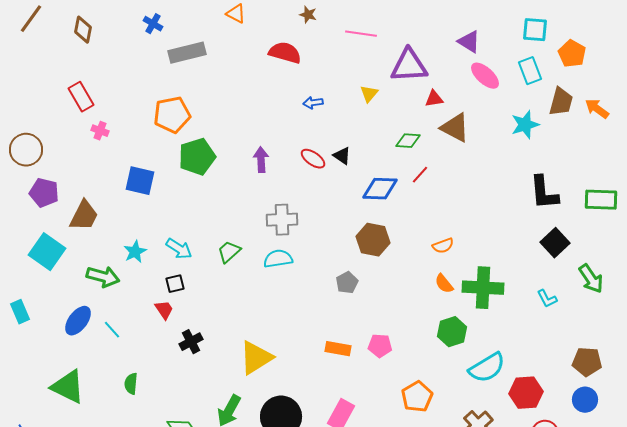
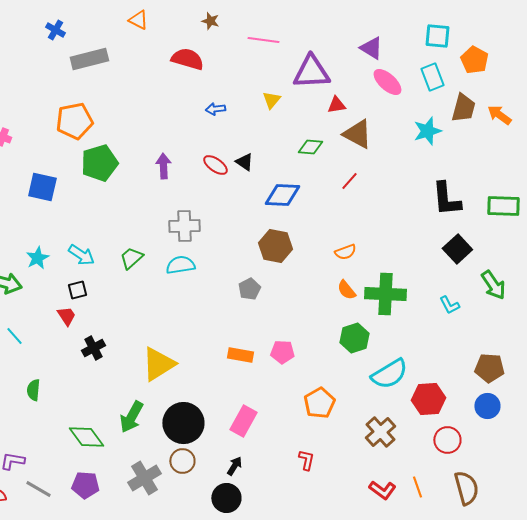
red line: (420, 175) -> (349, 181), moved

